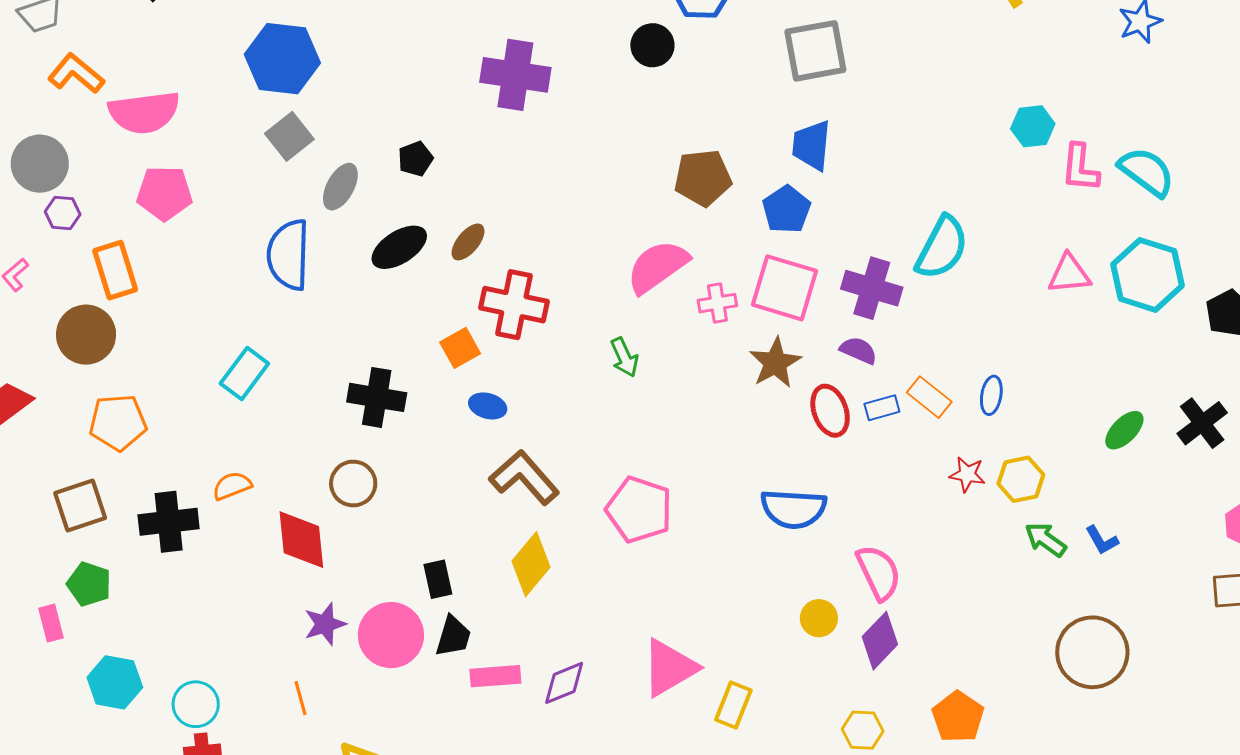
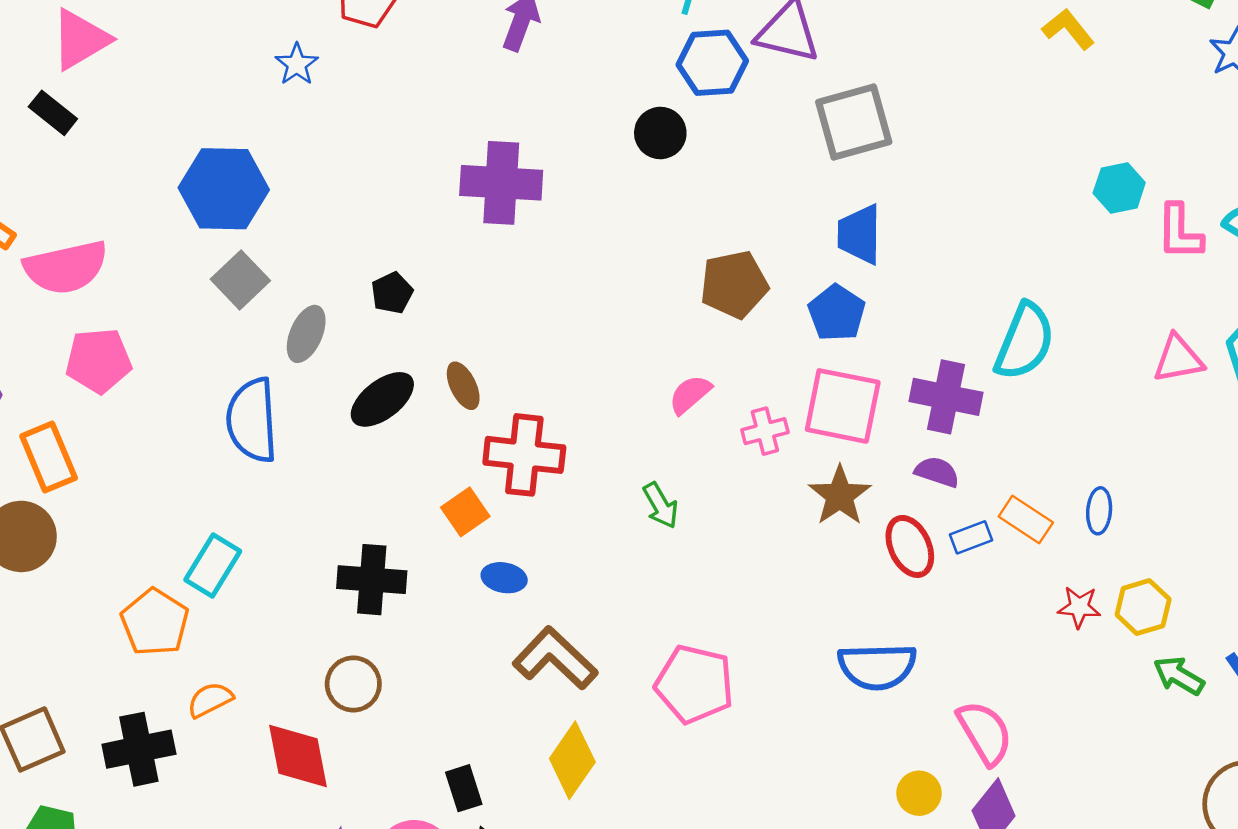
brown ellipse: (468, 242) -> (463, 386), turned -60
pink semicircle: (657, 267) -> (690, 394), size x0.6
orange pentagon: (118, 422) -> (155, 622), moved, turned -30

